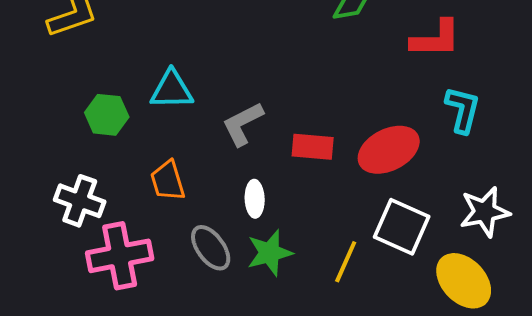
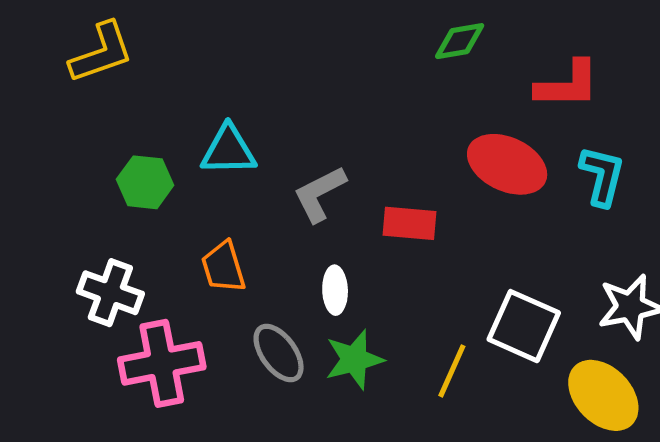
red ellipse: (389, 150) -> (507, 164), moved, turned 52

